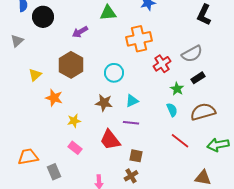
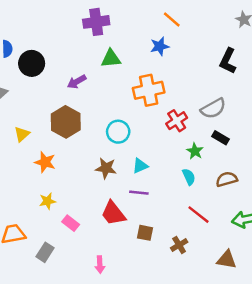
black rectangle: (198, 78) -> (221, 138), turned 64
brown semicircle: (203, 112) -> (227, 179), size x0.7
yellow star: (74, 121) -> (47, 201), moved
gray rectangle: (54, 172) -> (45, 252), turned 56
brown cross: (131, 176) -> (179, 245), moved

